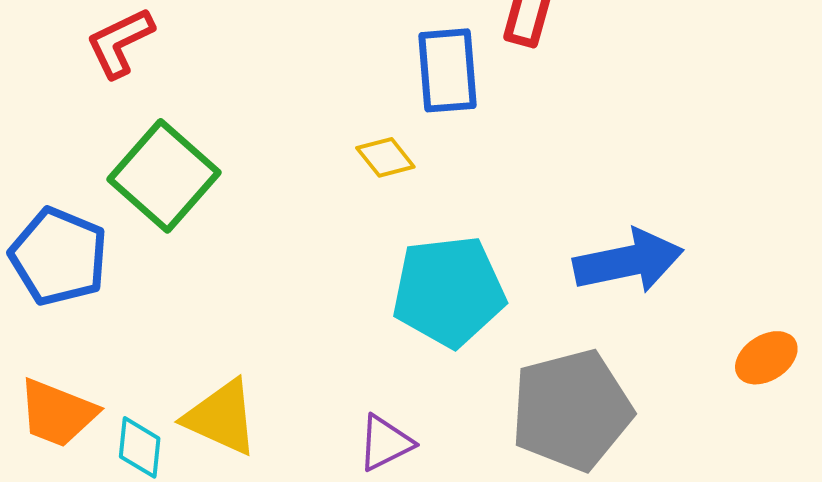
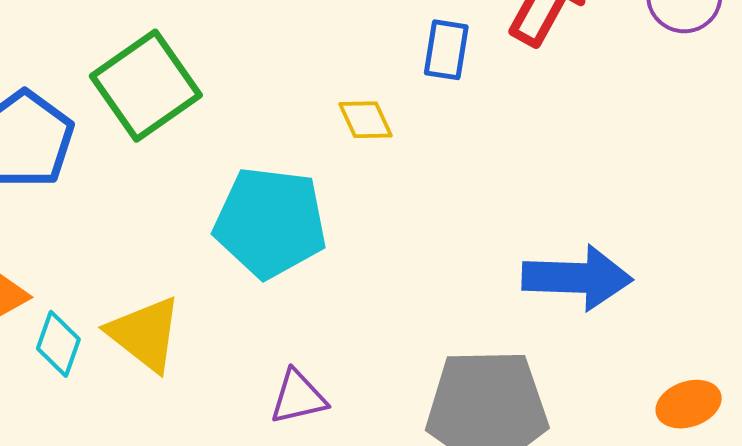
blue rectangle: (448, 70) -> (446, 50), size x0.7
cyan pentagon: (449, 291) -> (270, 222), moved

